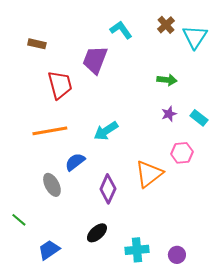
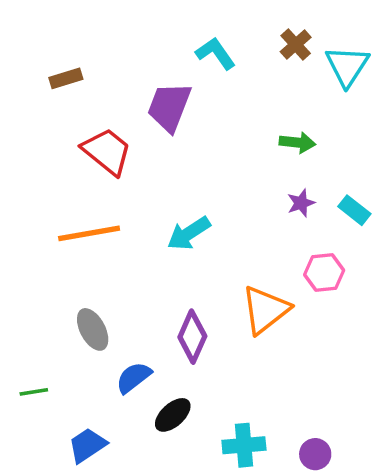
brown rectangle: (37, 44) -> (66, 78), turned -30
red trapezoid: (60, 85) -> (107, 151), turned -36
blue semicircle: (75, 162) -> (134, 378), moved
green line: (19, 220) -> (34, 392), turned -49

